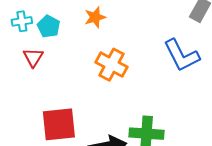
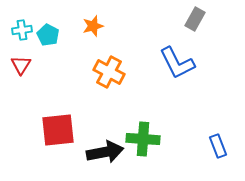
red triangle: (33, 57) -> (21, 65), moved

